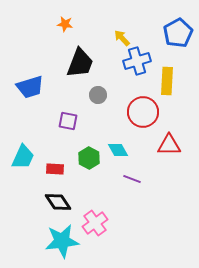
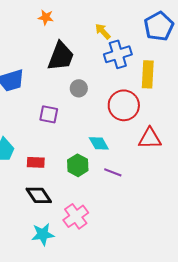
green hexagon: (89, 158) -> (78, 165), moved
cyan star: (62, 241) -> (43, 234), size x0.7

